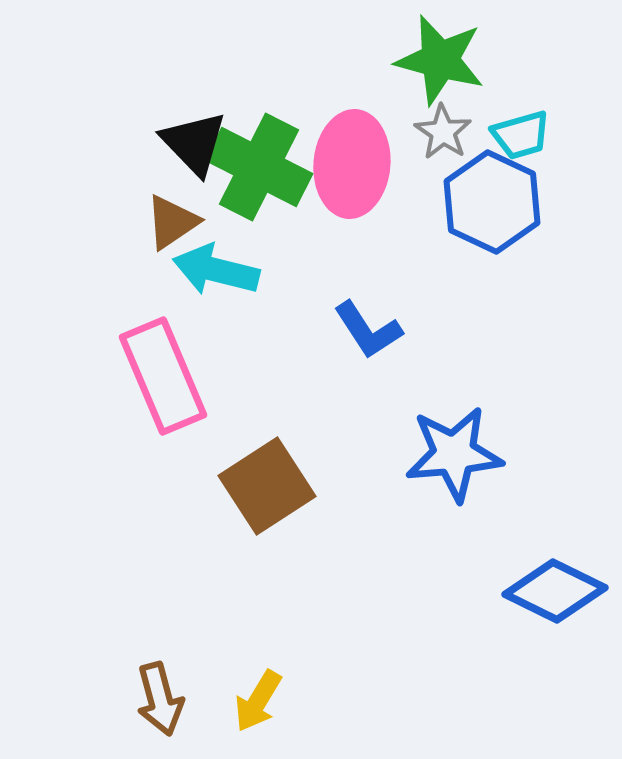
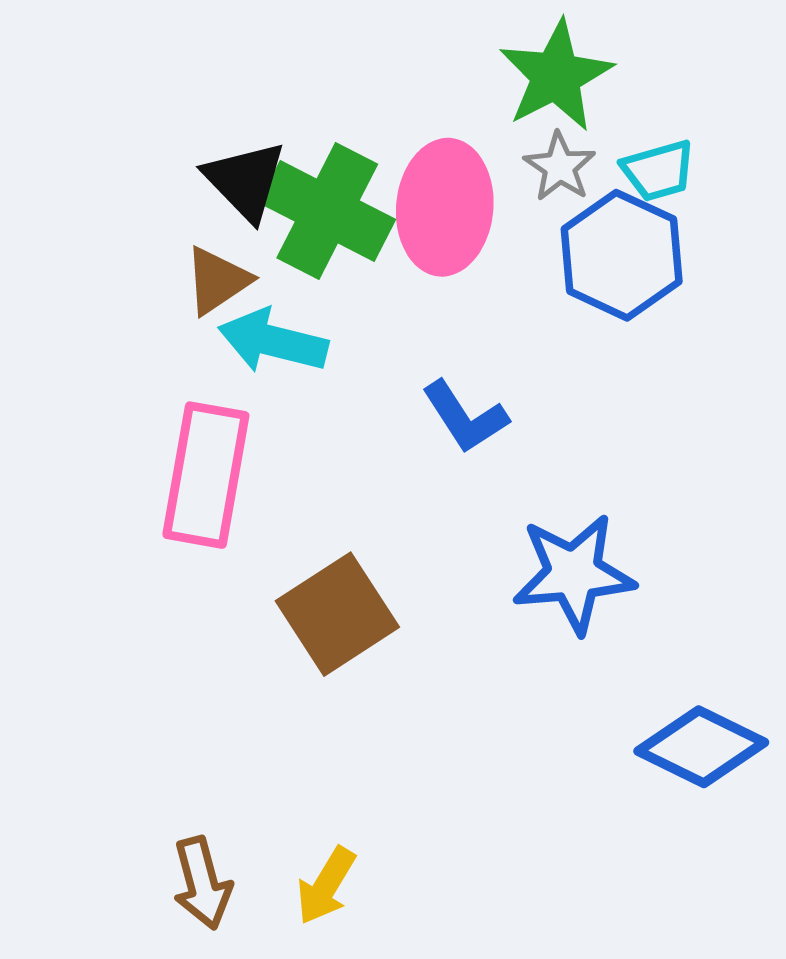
green star: (440, 60) -> (556, 76), turned 30
pink rectangle: (163, 376) -> (206, 475), turned 33

